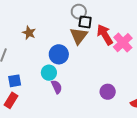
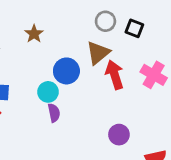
black square: (85, 22) -> (134, 28), moved
red arrow: (105, 35) -> (115, 75), moved
pink cross: (123, 43) -> (154, 75), turned -30

